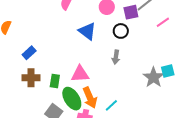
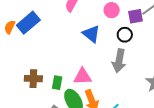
blue rectangle: (29, 53) -> (28, 23), moved, size x1.6
gray arrow: (116, 57) -> (119, 61), size x1.6

